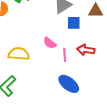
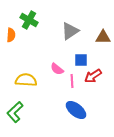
blue square: (74, 23) -> (81, 60), moved
red arrow: (86, 50) -> (93, 76), turned -42

